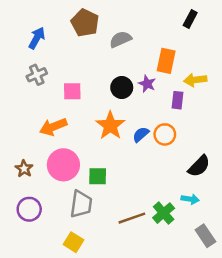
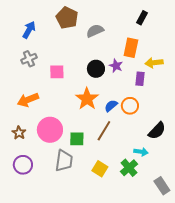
black rectangle: (190, 19) -> (142, 18), moved
orange arrow: (53, 127) -> (28, 100), moved
cyan arrow: (190, 199) -> (141, 152), moved
brown line: (132, 218) -> (104, 131), moved, turned -40
yellow square: (74, 242) -> (100, 169), moved

